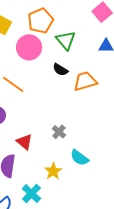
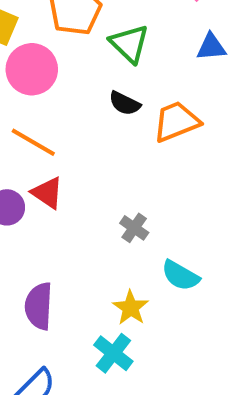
pink circle: (29, 47) -> (32, 69), moved
red triangle: (24, 142) -> (47, 193), moved
cyan cross: (31, 194) -> (113, 353), moved

